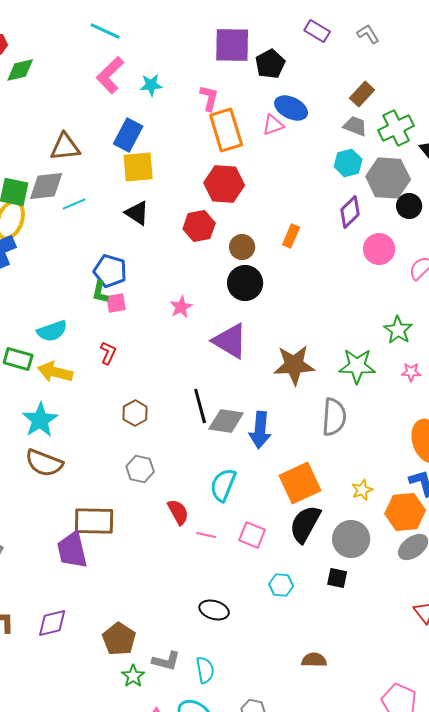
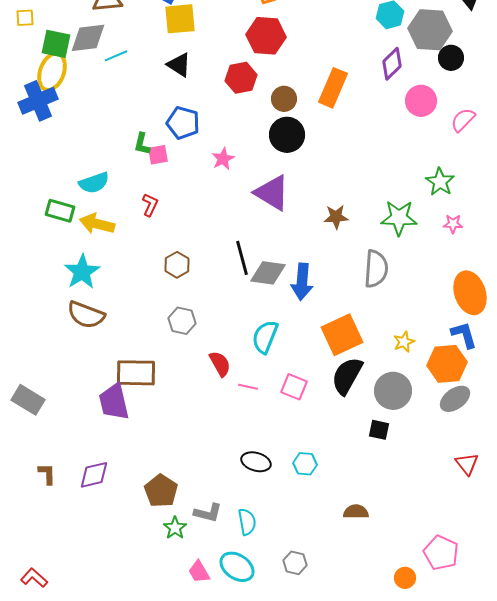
orange rectangle: (291, 236) -> (333, 88), size x1.6
blue pentagon: (110, 271) -> (183, 123), moved
brown star: (294, 365) -> (336, 217), size x0.6
cyan hexagon: (281, 585) -> (305, 464), moved

